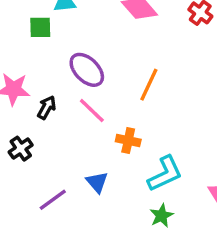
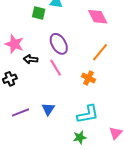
orange line: (149, 85) -> (100, 52), moved
black arrow: (47, 107) -> (31, 59), turned -128
orange cross: (128, 141) -> (89, 78), moved

